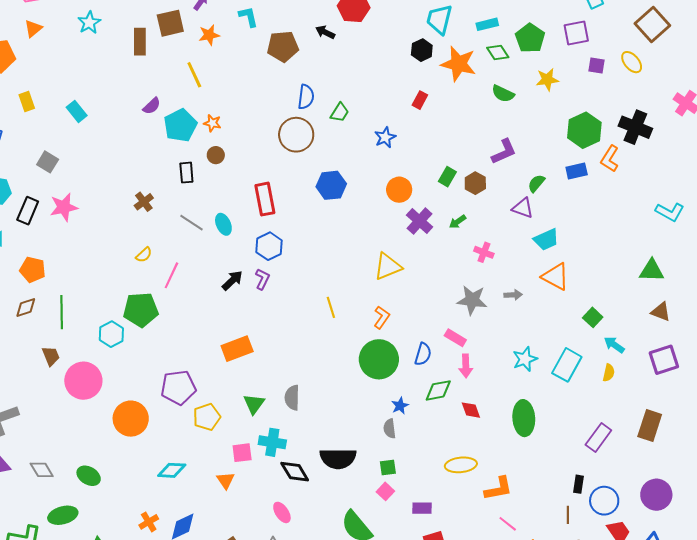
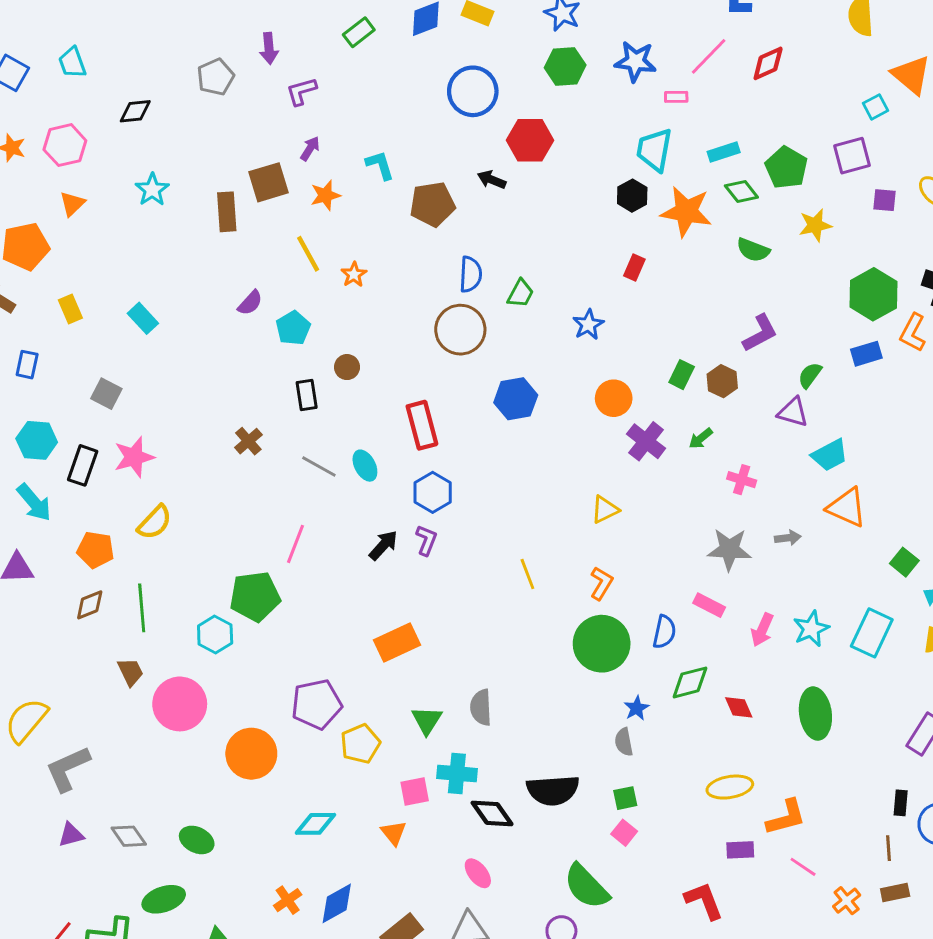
orange star: (212, 123) -> (354, 275), moved, turned 30
cyan pentagon: (180, 125) -> (293, 328), size x0.7
yellow semicircle: (144, 255) -> (155, 522), moved, size x1.5
yellow triangle: (388, 266) -> (605, 510), size x0.7
pink arrow: (466, 366) -> (762, 630), moved, turned 30
purple rectangle: (422, 508) -> (740, 850), moved

